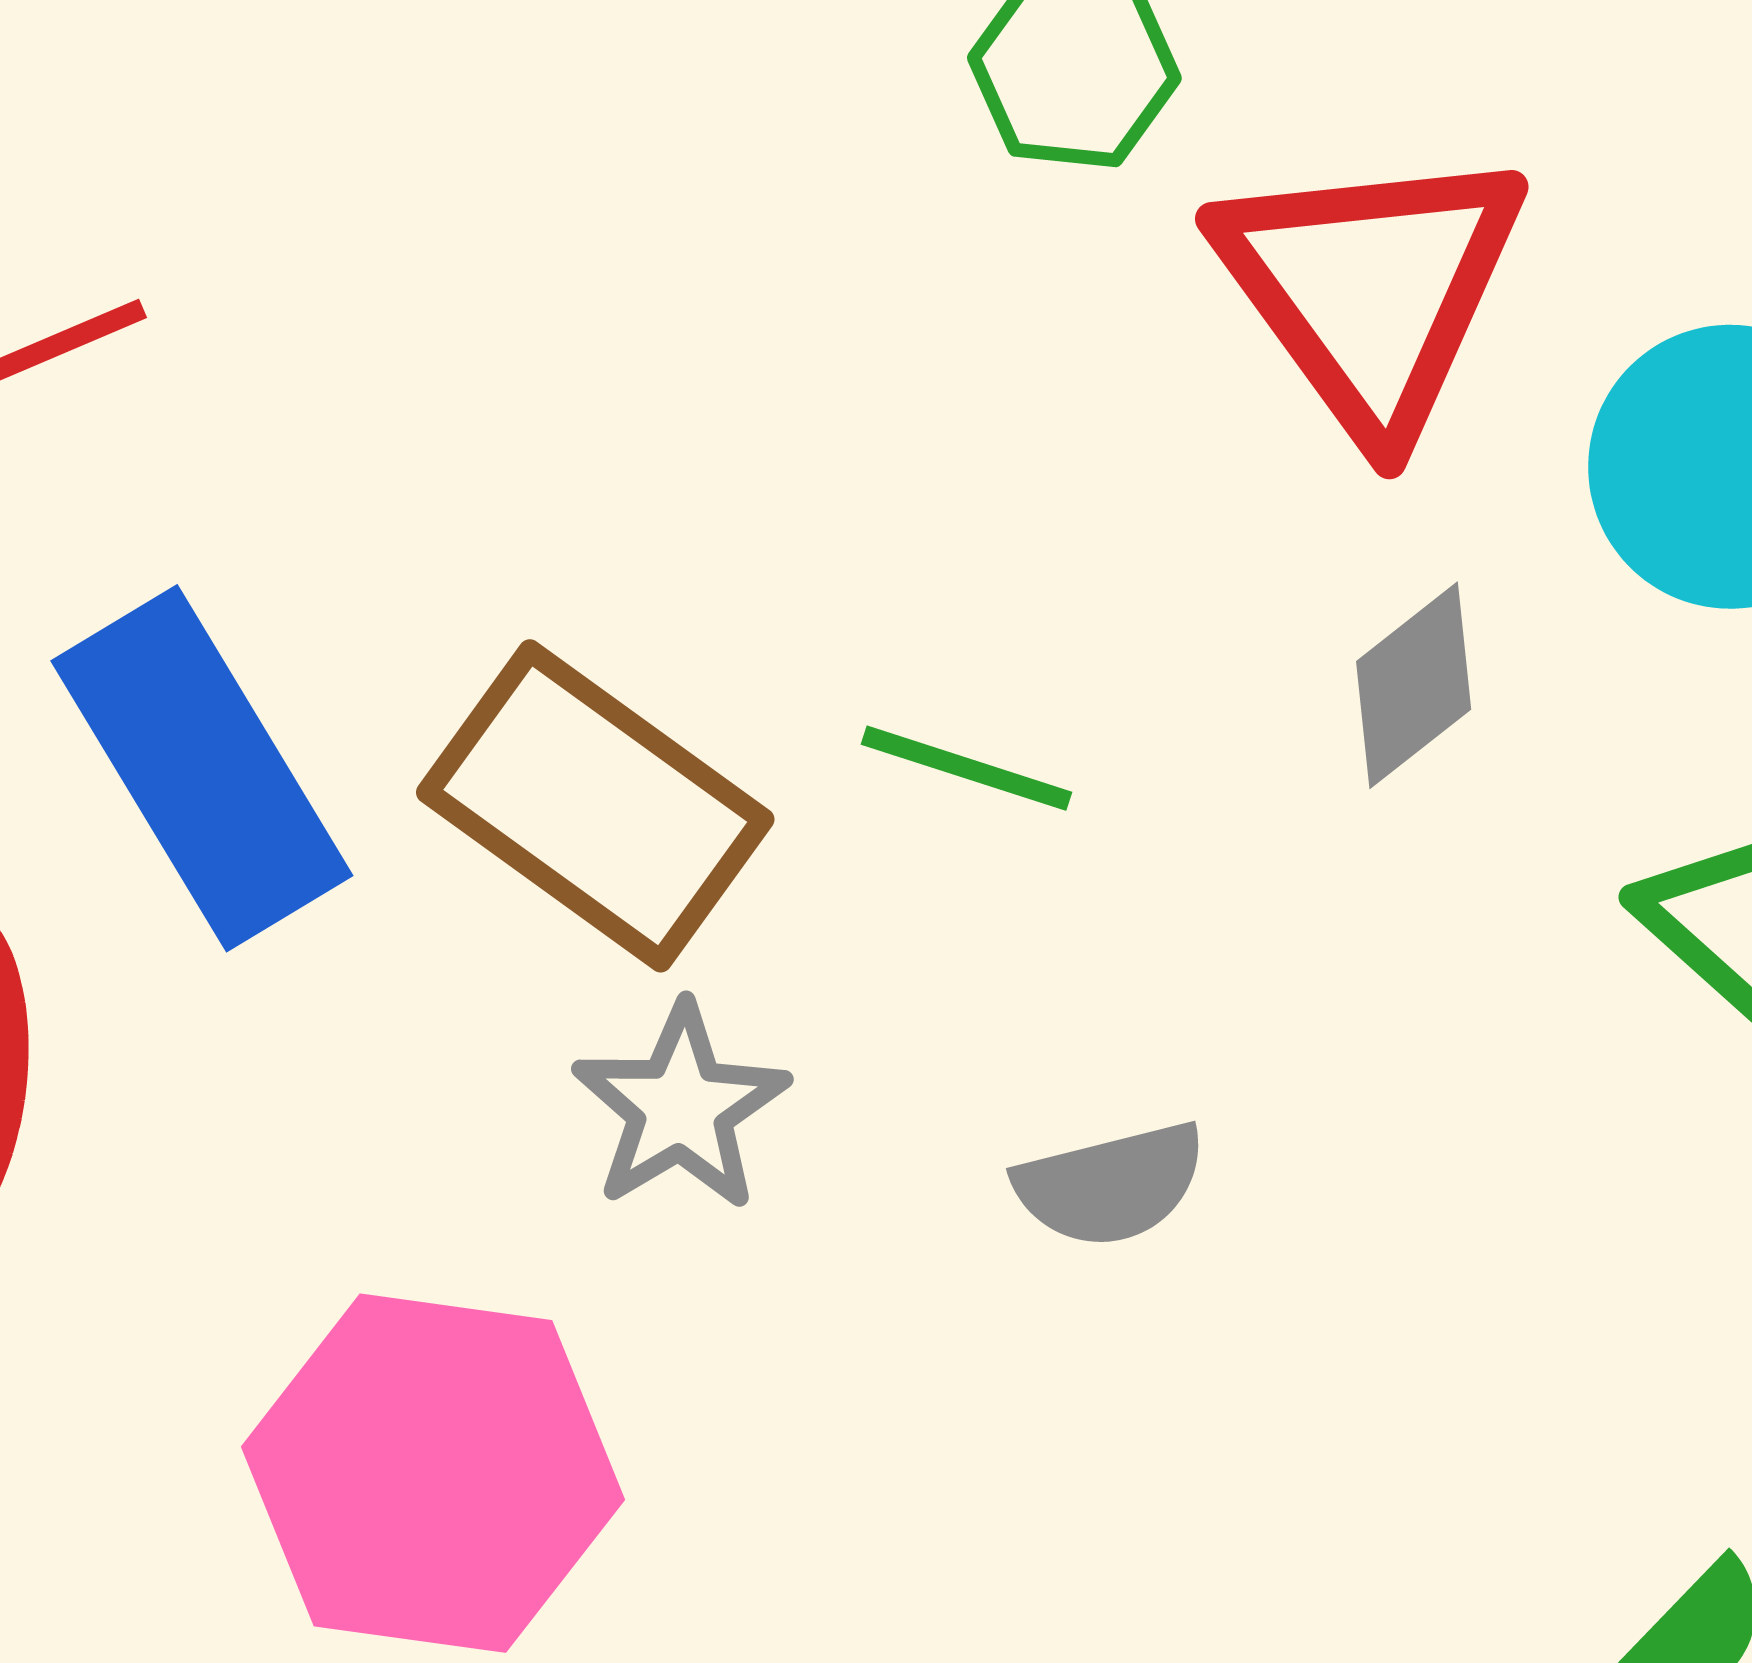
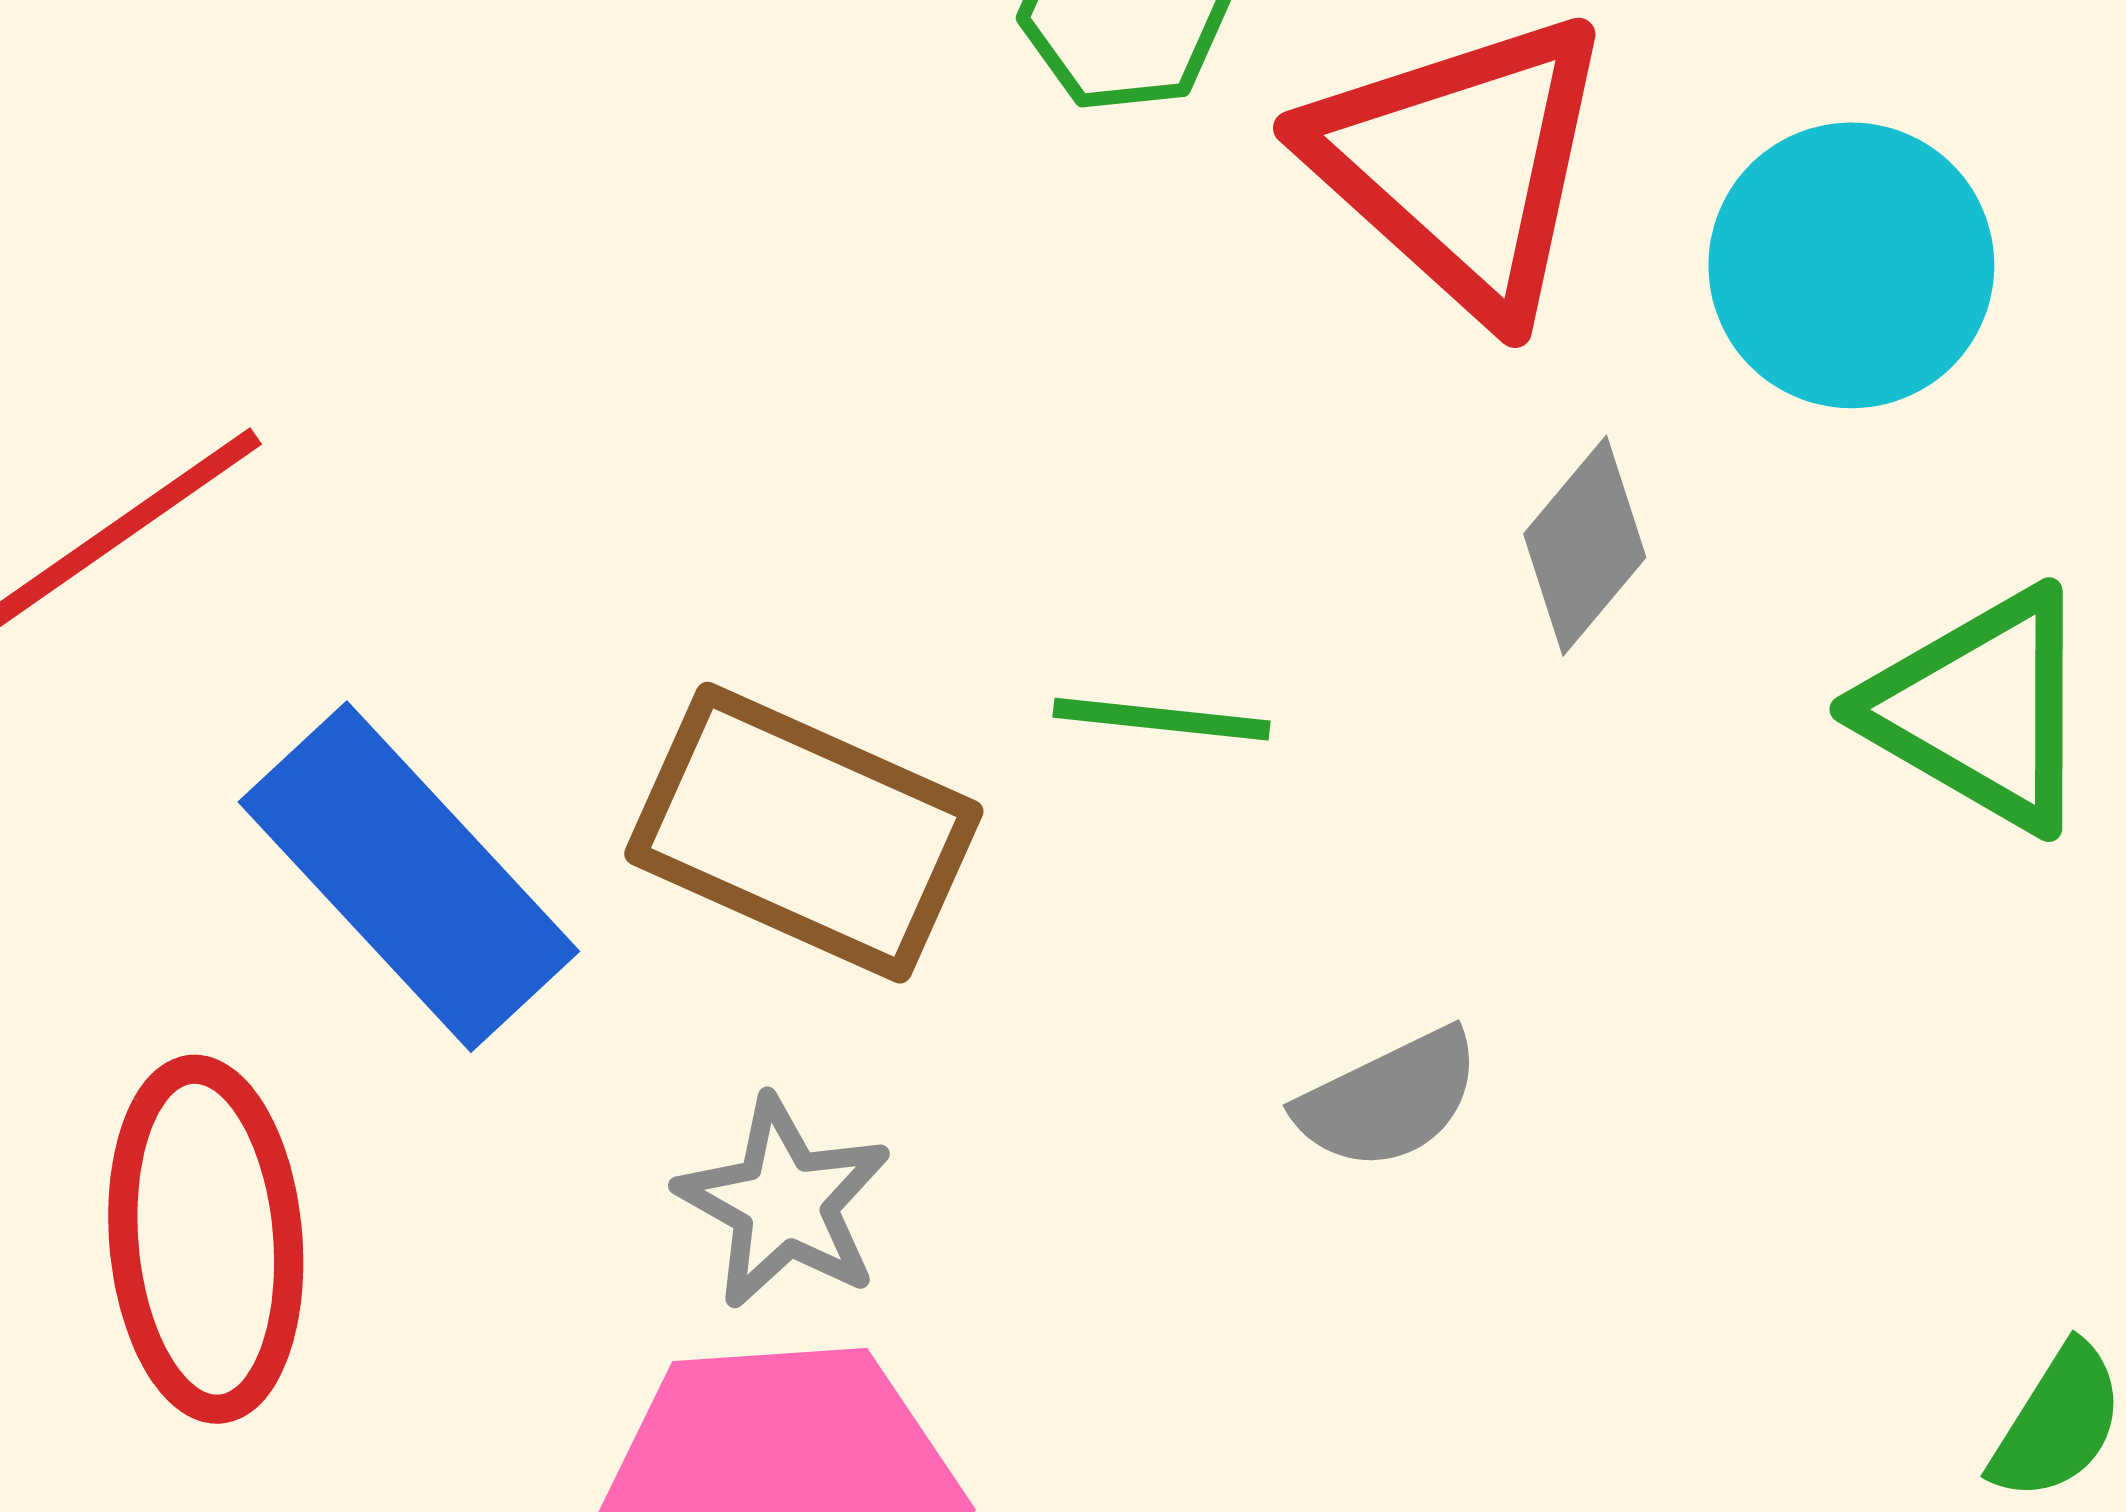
gray star: (681, 1107) -> (784, 1203), moved

